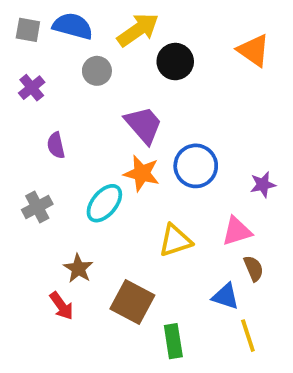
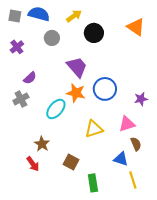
yellow arrow: (138, 30) -> (74, 16), size x0.7
purple semicircle: (56, 145) -> (30, 78), turned -120
gray cross: (37, 207) -> (21, 99), moved
brown square: (132, 302) -> (71, 162), size x0.7

